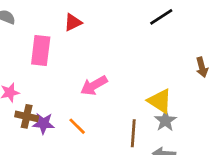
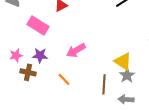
pink rectangle: (41, 50) -> (38, 25), turned -65
purple star: (43, 123) -> (40, 55), moved

